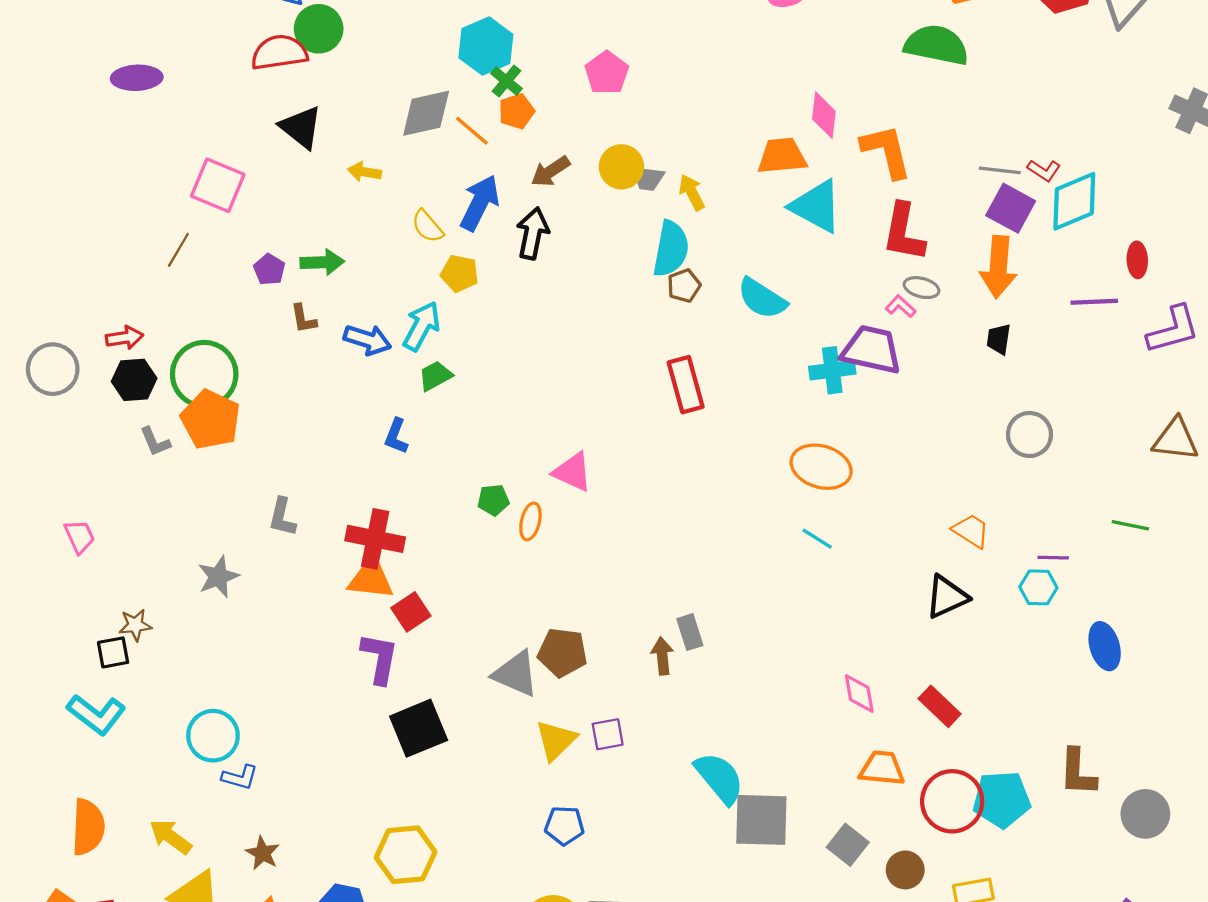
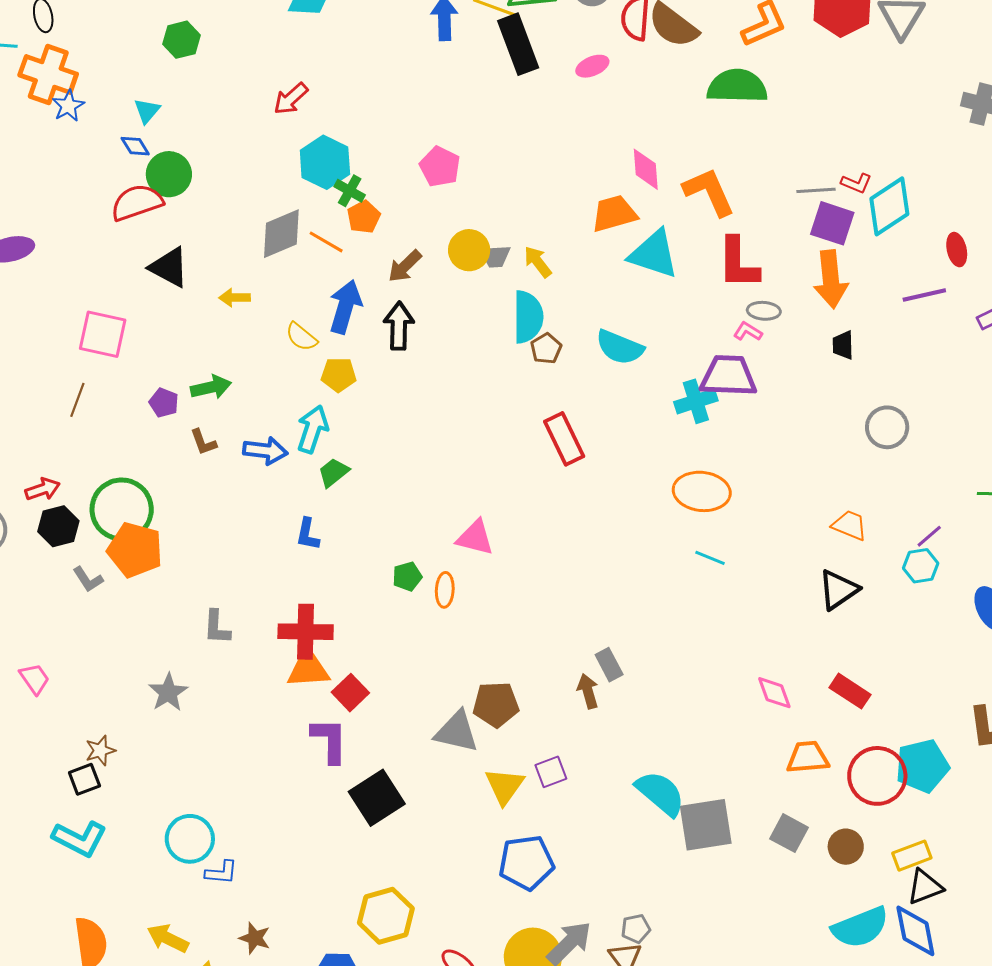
purple line: (1053, 558) -> (929, 536), turned -32
blue pentagon: (564, 826) -> (526, 863), size x1.5

